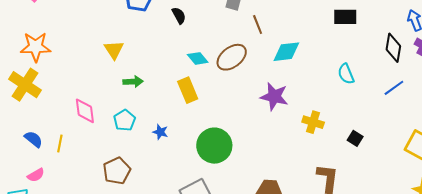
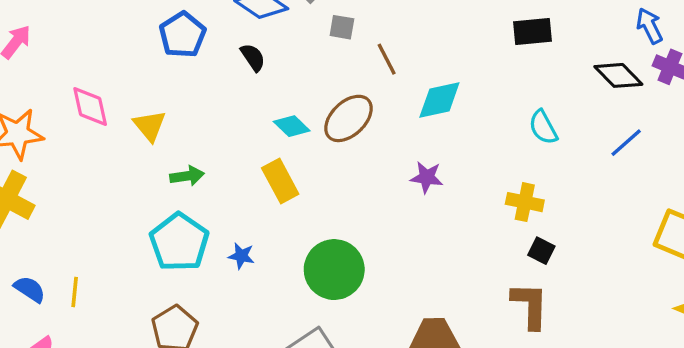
black diamond: (393, 48) -> (618, 75), turned -48
purple star: (274, 97) -> (427, 177), size x0.7
pink diamond: (85, 111) -> (90, 106), moved
cyan pentagon: (125, 120) -> (179, 242), size x1.6
yellow cross: (313, 122) -> (525, 202), moved
black square: (355, 138) -> (541, 251), moved

